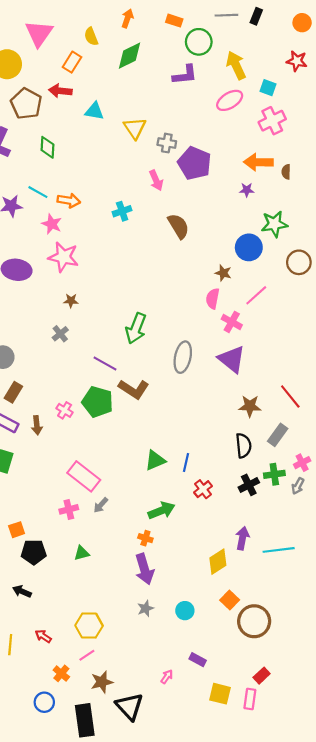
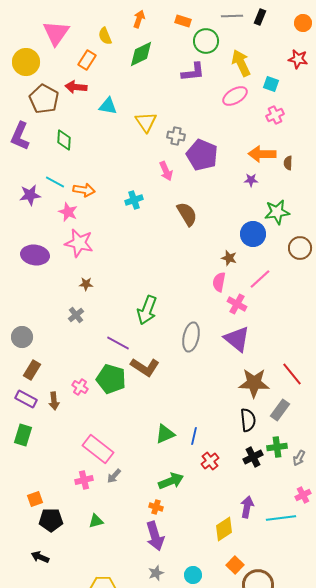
pink cross: (272, 121) -> (275, 115), size x0.7
brown star: (250, 406) -> (254, 383), size x1.4
pink cross: (302, 463) -> (303, 495), moved

